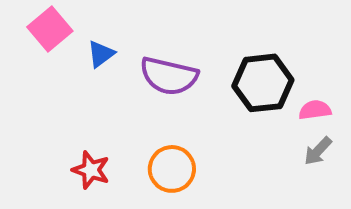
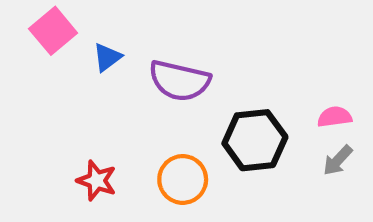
black hexagon: (263, 83) -> (255, 140), moved

